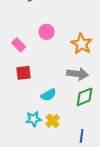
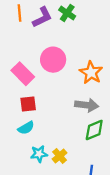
pink circle: (47, 32) -> (53, 60), size x1.5
pink rectangle: (19, 45) -> (23, 74), size x1.5
cyan semicircle: (49, 95) -> (26, 128), moved

